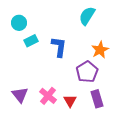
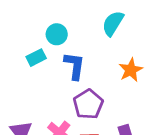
cyan circle: (19, 23) -> (57, 34), moved
purple pentagon: (87, 72) -> (88, 104), moved

